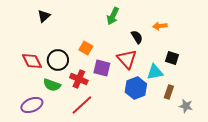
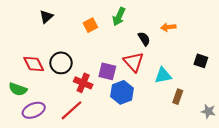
orange square: (86, 48) -> (90, 25), moved, turned 32
black square: (172, 58) -> (201, 61), moved
green semicircle: (52, 85) -> (18, 89), moved
blue hexagon: (136, 88) -> (122, 92), moved
red line: (82, 105) -> (72, 110), moved
gray star: (186, 106) -> (208, 111), moved

